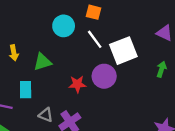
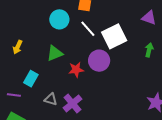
yellow arrow: (14, 53) -> (18, 47), turned 40
green triangle: (42, 62) -> (55, 53), moved
cyan rectangle: (26, 90) -> (31, 79), turned 35

